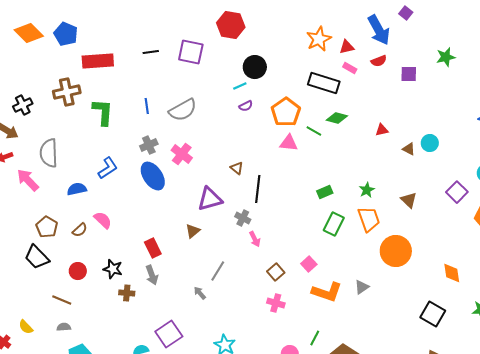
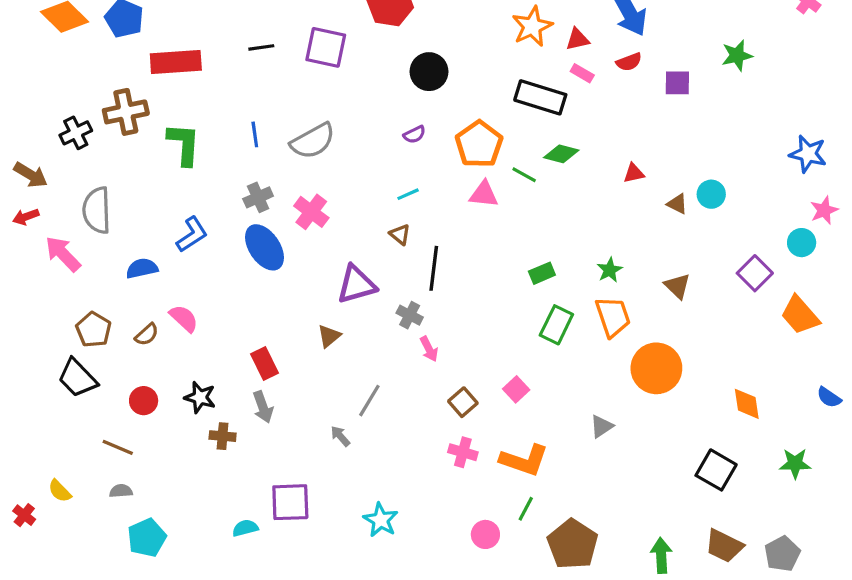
cyan line: (240, 86) -> (408, 194), moved
black cross: (23, 105) -> (76, 133), moved
orange L-shape: (327, 292) -> (524, 460), moved
purple square: (169, 334) -> (290, 502), turned 32

